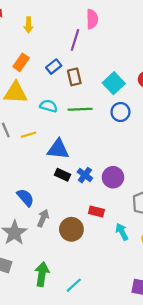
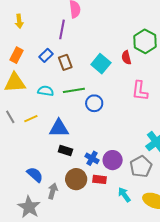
blue circle: (120, 112) -> (94, 103), moved
blue cross: (85, 175) -> (92, 158), moved
purple circle: (113, 177) -> (113, 160), moved
brown circle: (71, 229) -> (76, 179), moved

